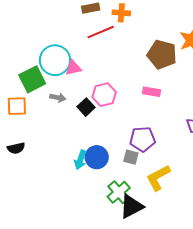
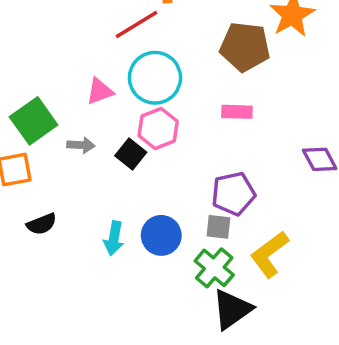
cyan circle: (55, 60) -> (155, 78), moved
black semicircle: (16, 148) -> (42, 224), moved
cyan arrow: (80, 160) -> (114, 238), moved
green cross: (119, 192) -> (214, 268), moved

